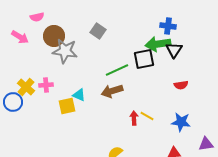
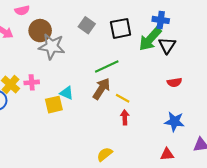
green arrow: (158, 44) -> (150, 39), turned -40
black square: (144, 59) -> (121, 28), moved
brown arrow: (112, 91) -> (101, 89), turned 140
yellow line: (147, 116) -> (123, 98), moved

